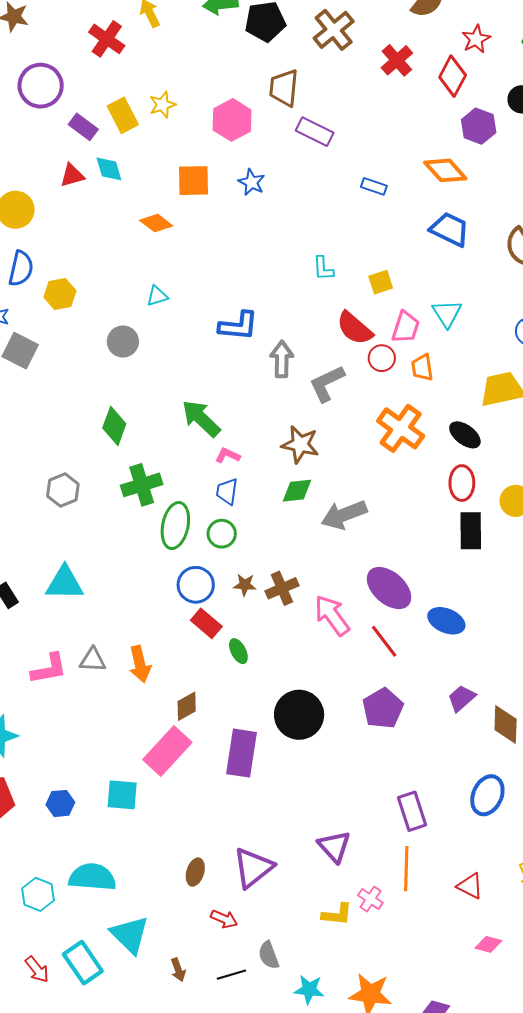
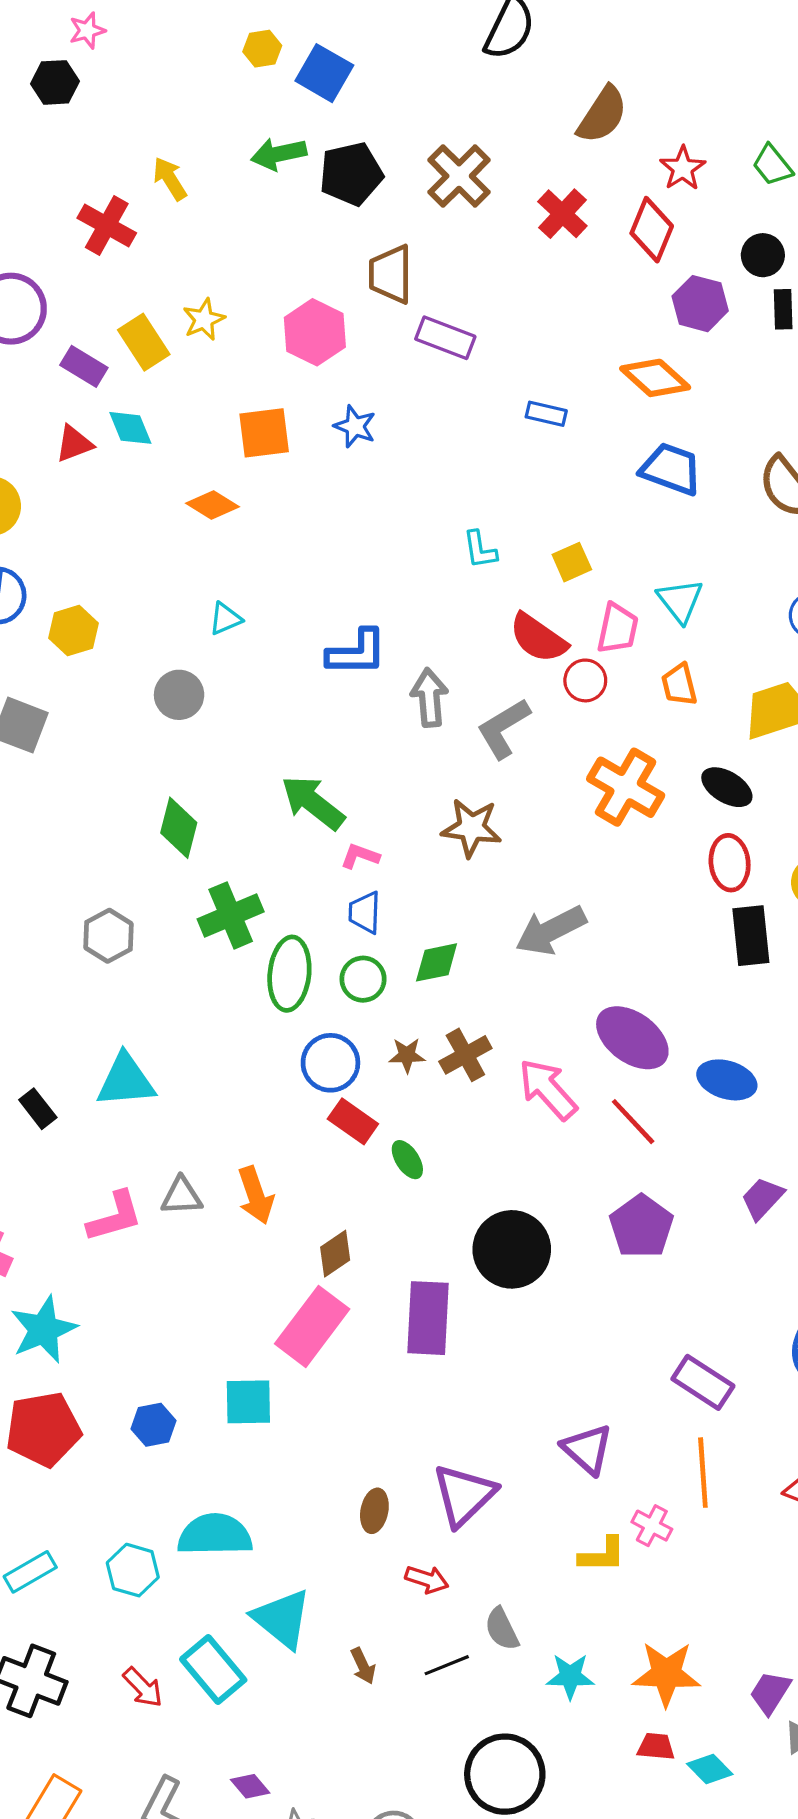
orange trapezoid: (422, 368) -> (679, 685), moved
green diamond: (297, 491) -> (437, 962), moved
purple rectangle: (412, 811) -> (703, 1382), turned -33

